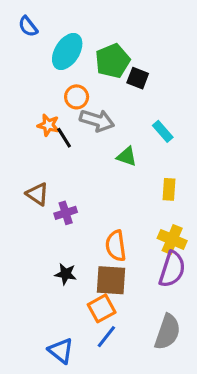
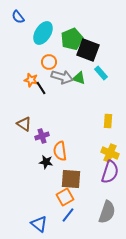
black square: (138, 78) -> (88, 50), size x1.6
cyan rectangle: (163, 131) -> (101, 73), moved
green triangle: (127, 156) -> (79, 78), moved
orange semicircle: (116, 246) -> (60, 151), moved
black star: (66, 274) -> (46, 162), moved

